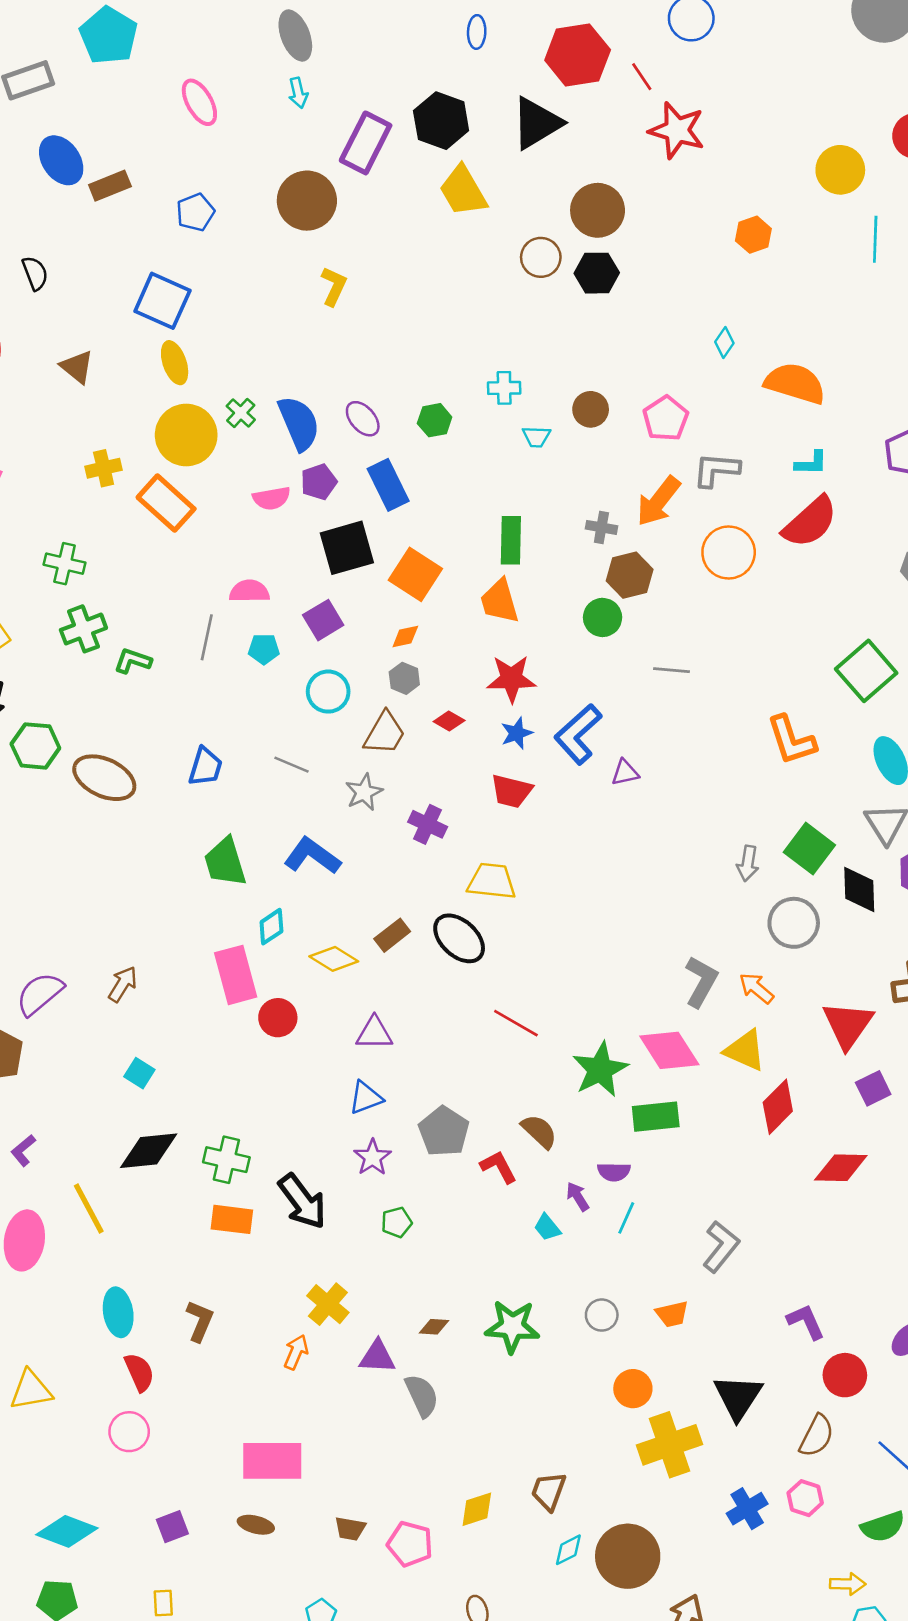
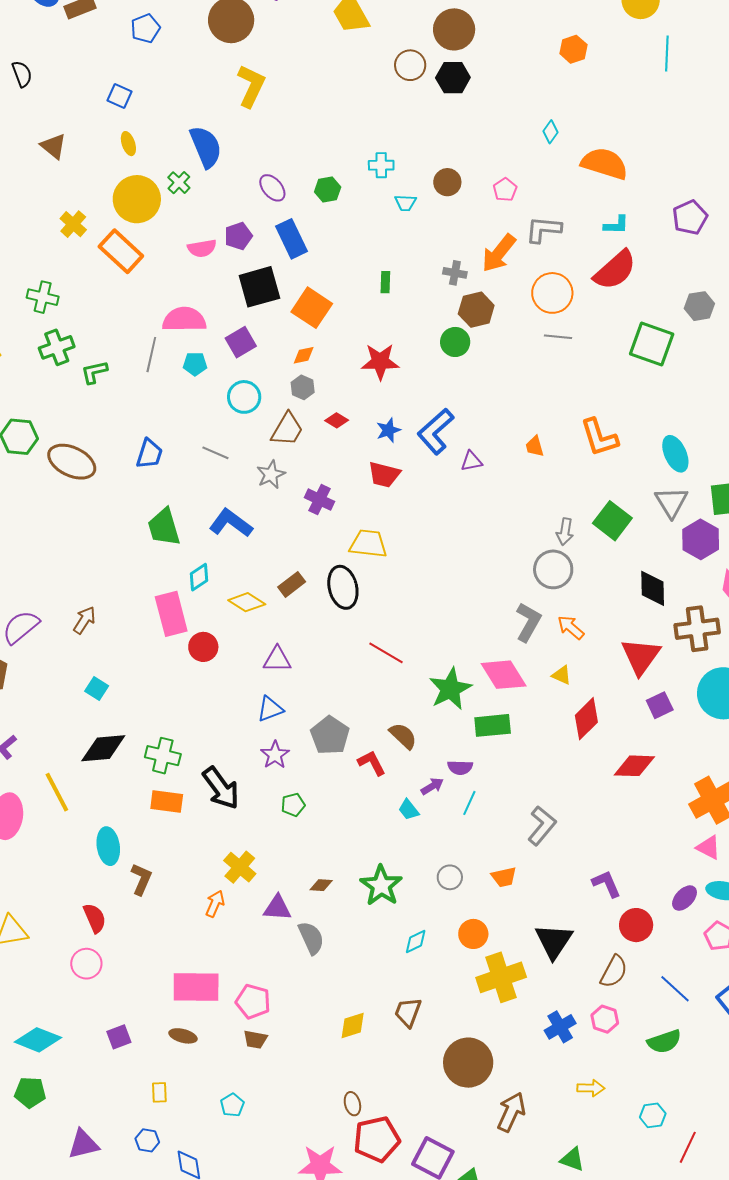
yellow L-shape: (334, 286) -> (251, 86), size x1.4
blue square: (162, 301) -> (119, 96), size x0.6
yellow ellipse: (175, 363) -> (128, 144), size x0.7
pink pentagon: (666, 418) -> (505, 190), size x0.7
blue semicircle: (299, 423) -> (206, 147), moved
yellow cross: (104, 468) -> (73, 224), turned -36
green rectangle: (511, 540) -> (385, 282), size x0.6
pink semicircle: (249, 591) -> (184, 319), size x1.4
orange trapezoid: (499, 601) -> (535, 446), moved, size x0.6
green L-shape: (133, 661) -> (94, 372), turned -32
gray line: (671, 670) -> (558, 337), moved
green square: (866, 671) -> (652, 344), moved, turned -30
red star: (511, 679) -> (380, 362), moved
black diamond: (859, 890) -> (653, 588), moved
gray circle: (794, 923) -> (553, 569), moved
black ellipse: (459, 938) -> (343, 587), turned 33
yellow triangle: (745, 1050) -> (562, 675), size x0.6
purple arrow: (578, 1197) -> (432, 786), turned 90
cyan ellipse: (118, 1312) -> (108, 846), moved
green star: (512, 1327) -> (381, 886), turned 30
pink pentagon: (410, 1544) -> (253, 1002), moved
cyan diamond: (568, 1550) -> (416, 942), moved
yellow arrow: (848, 1584) -> (591, 1088), moved
yellow rectangle: (163, 1603) -> (159, 1092), moved

